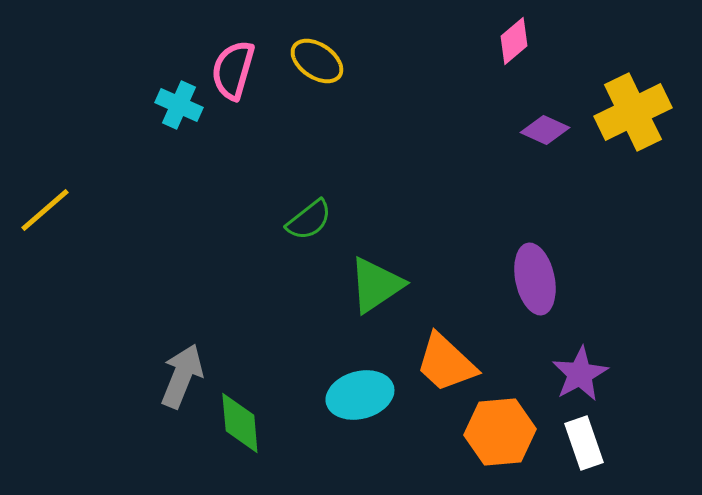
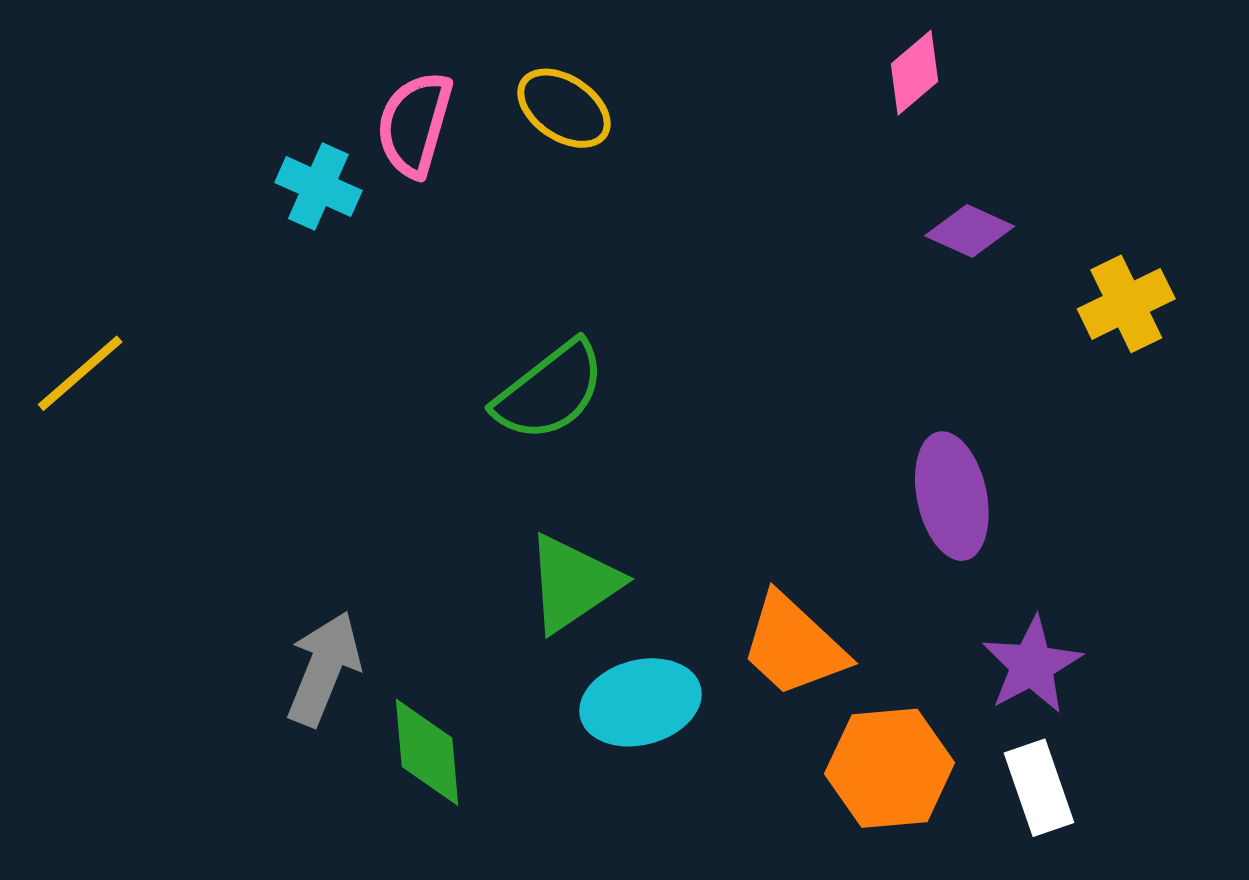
yellow cross: (633, 112) -> (1126, 304), moved, size x0.7
green semicircle: (309, 220) -> (550, 391), size x1.4
green triangle: (376, 285) -> (573, 583), moved

